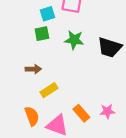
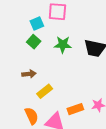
green square: (42, 34) -> (34, 42), turned -32
orange rectangle: (81, 113) -> (75, 109), turned -63

